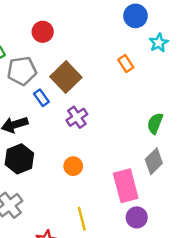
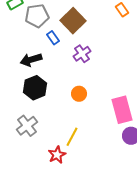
yellow line: (82, 219) -> (72, 137), moved, turned 42

